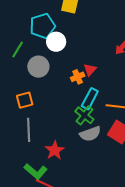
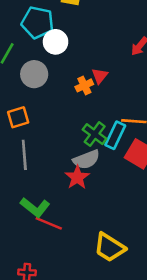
cyan pentagon: (42, 26) -> (38, 22), turned 30
cyan rectangle: (90, 99) -> (115, 135), moved
gray semicircle: (90, 134) -> (86, 160), moved
red star: (55, 150) -> (77, 177), moved

